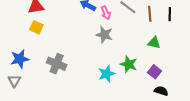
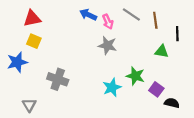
black line: (170, 14) -> (177, 34), moved
blue star: (20, 59) -> (17, 62), moved
purple square: (155, 72) -> (156, 89), moved
gray triangle: (14, 81) -> (29, 105), moved

